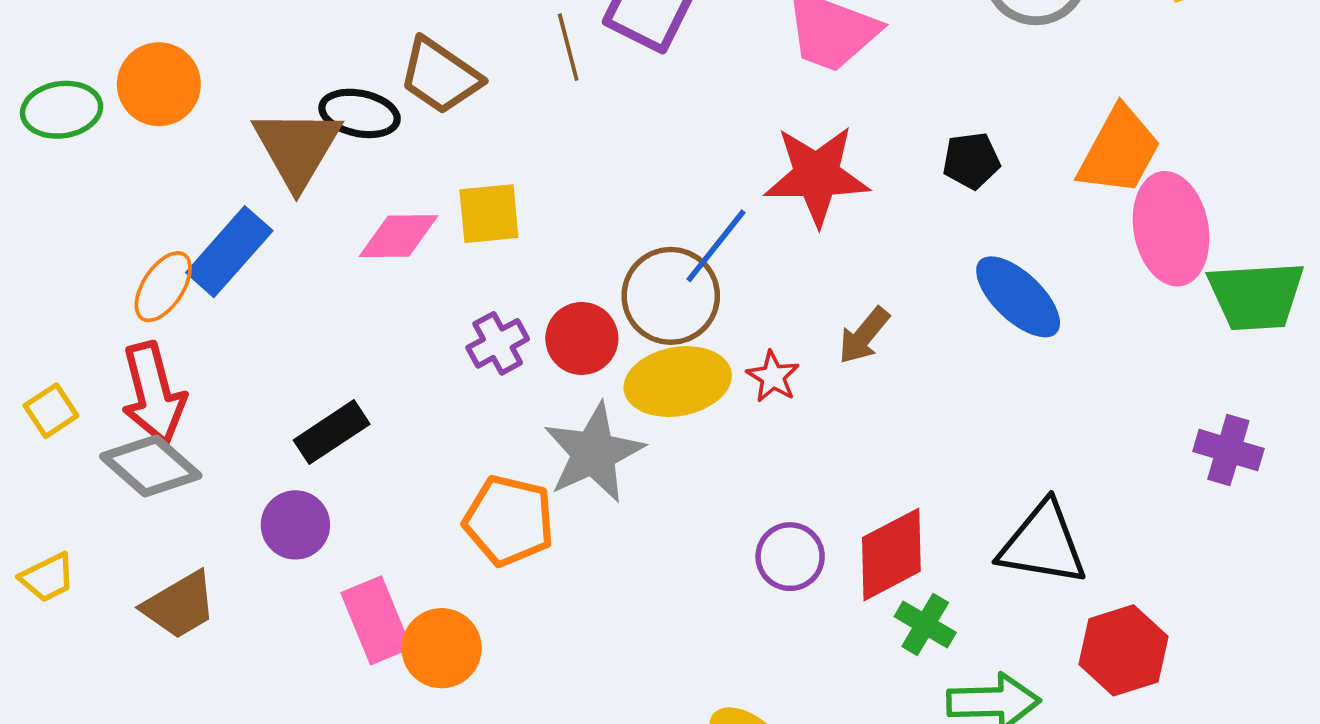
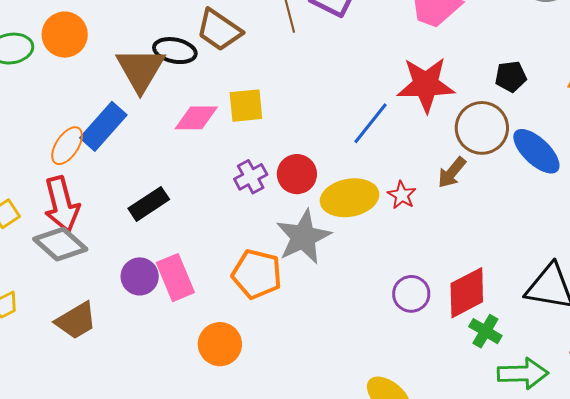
brown circle: (671, 296) -> (482, 128), moved
black rectangle: (332, 432) -> (149, 204), moved
pink rectangle: (376, 620) -> (175, 278), moved

